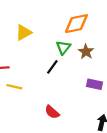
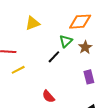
purple rectangle: (94, 84) -> (89, 77), turned 56
yellow line: (14, 87) -> (18, 70), turned -48

